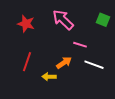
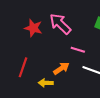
red star: (26, 24) -> (33, 28), moved

